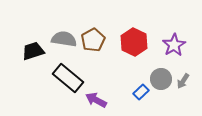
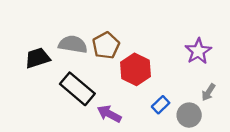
red hexagon: (134, 42) -> (136, 69), moved
gray circle: (161, 79) -> (189, 115), moved

